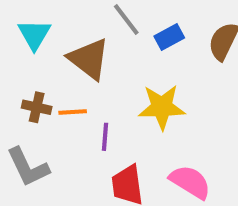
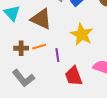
yellow star: (162, 107) -> (82, 34), turned -30

